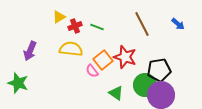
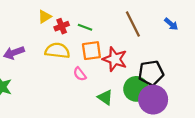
purple arrow: (30, 51) -> (14, 53), turned 48
orange square: (103, 60) -> (91, 51), moved, turned 30

